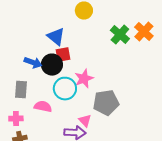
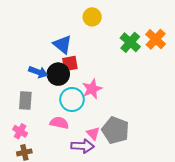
gray pentagon: (106, 103) -> (115, 130), moved, turned 30
pink semicircle: (43, 107) -> (59, 123), moved
pink cross: (16, 119) -> (20, 131), turned 32

